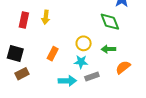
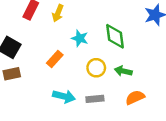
green diamond: (110, 22) -> (115, 36), moved
yellow circle: (84, 43) -> (96, 68), moved
cyan star: (81, 62) -> (80, 38), moved

